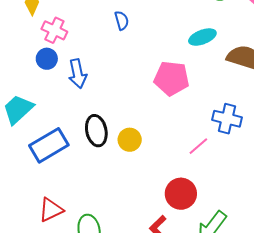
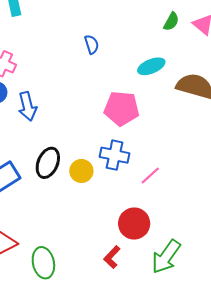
blue semicircle: (122, 20) -> (92, 44), moved
blue cross: (227, 119) -> (114, 155), moved
black ellipse: (96, 131) -> (48, 163), turned 36

